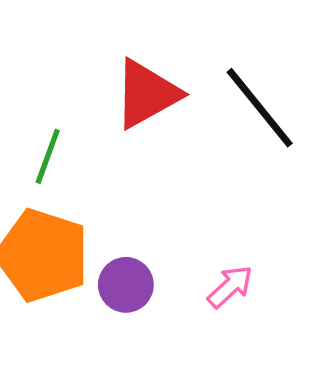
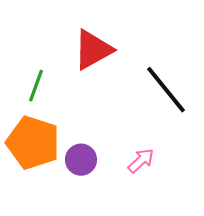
black line: (260, 108) -> (166, 90), moved

